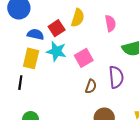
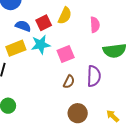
cyan star: (56, 51) -> (41, 45), turned -30
yellow rectangle: (31, 58) -> (16, 48), turned 48

